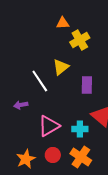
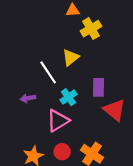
purple rectangle: (87, 85) -> (98, 87), moved
cyan cross: (80, 129) -> (68, 97), moved, turned -35

